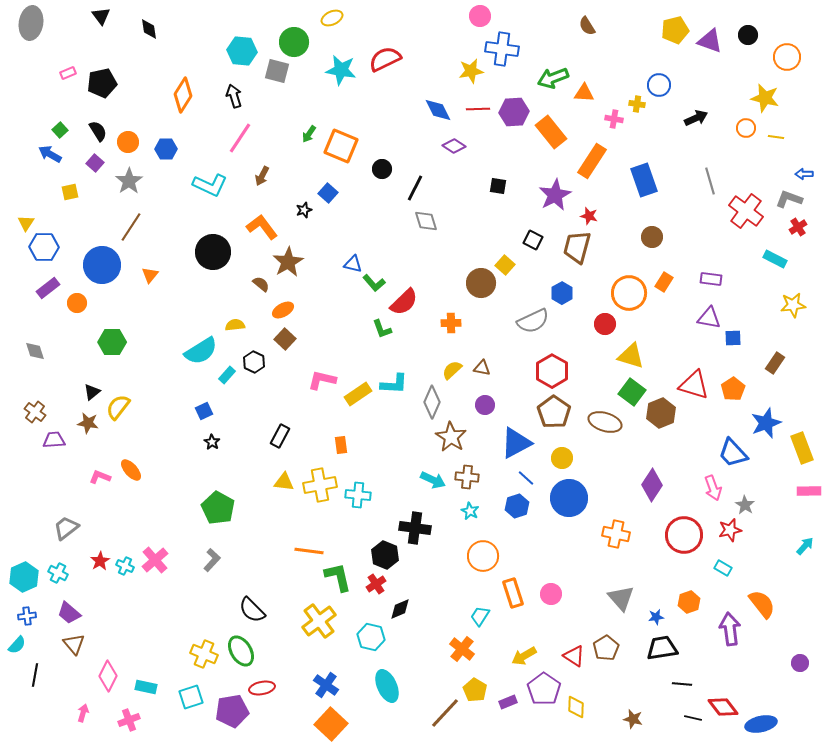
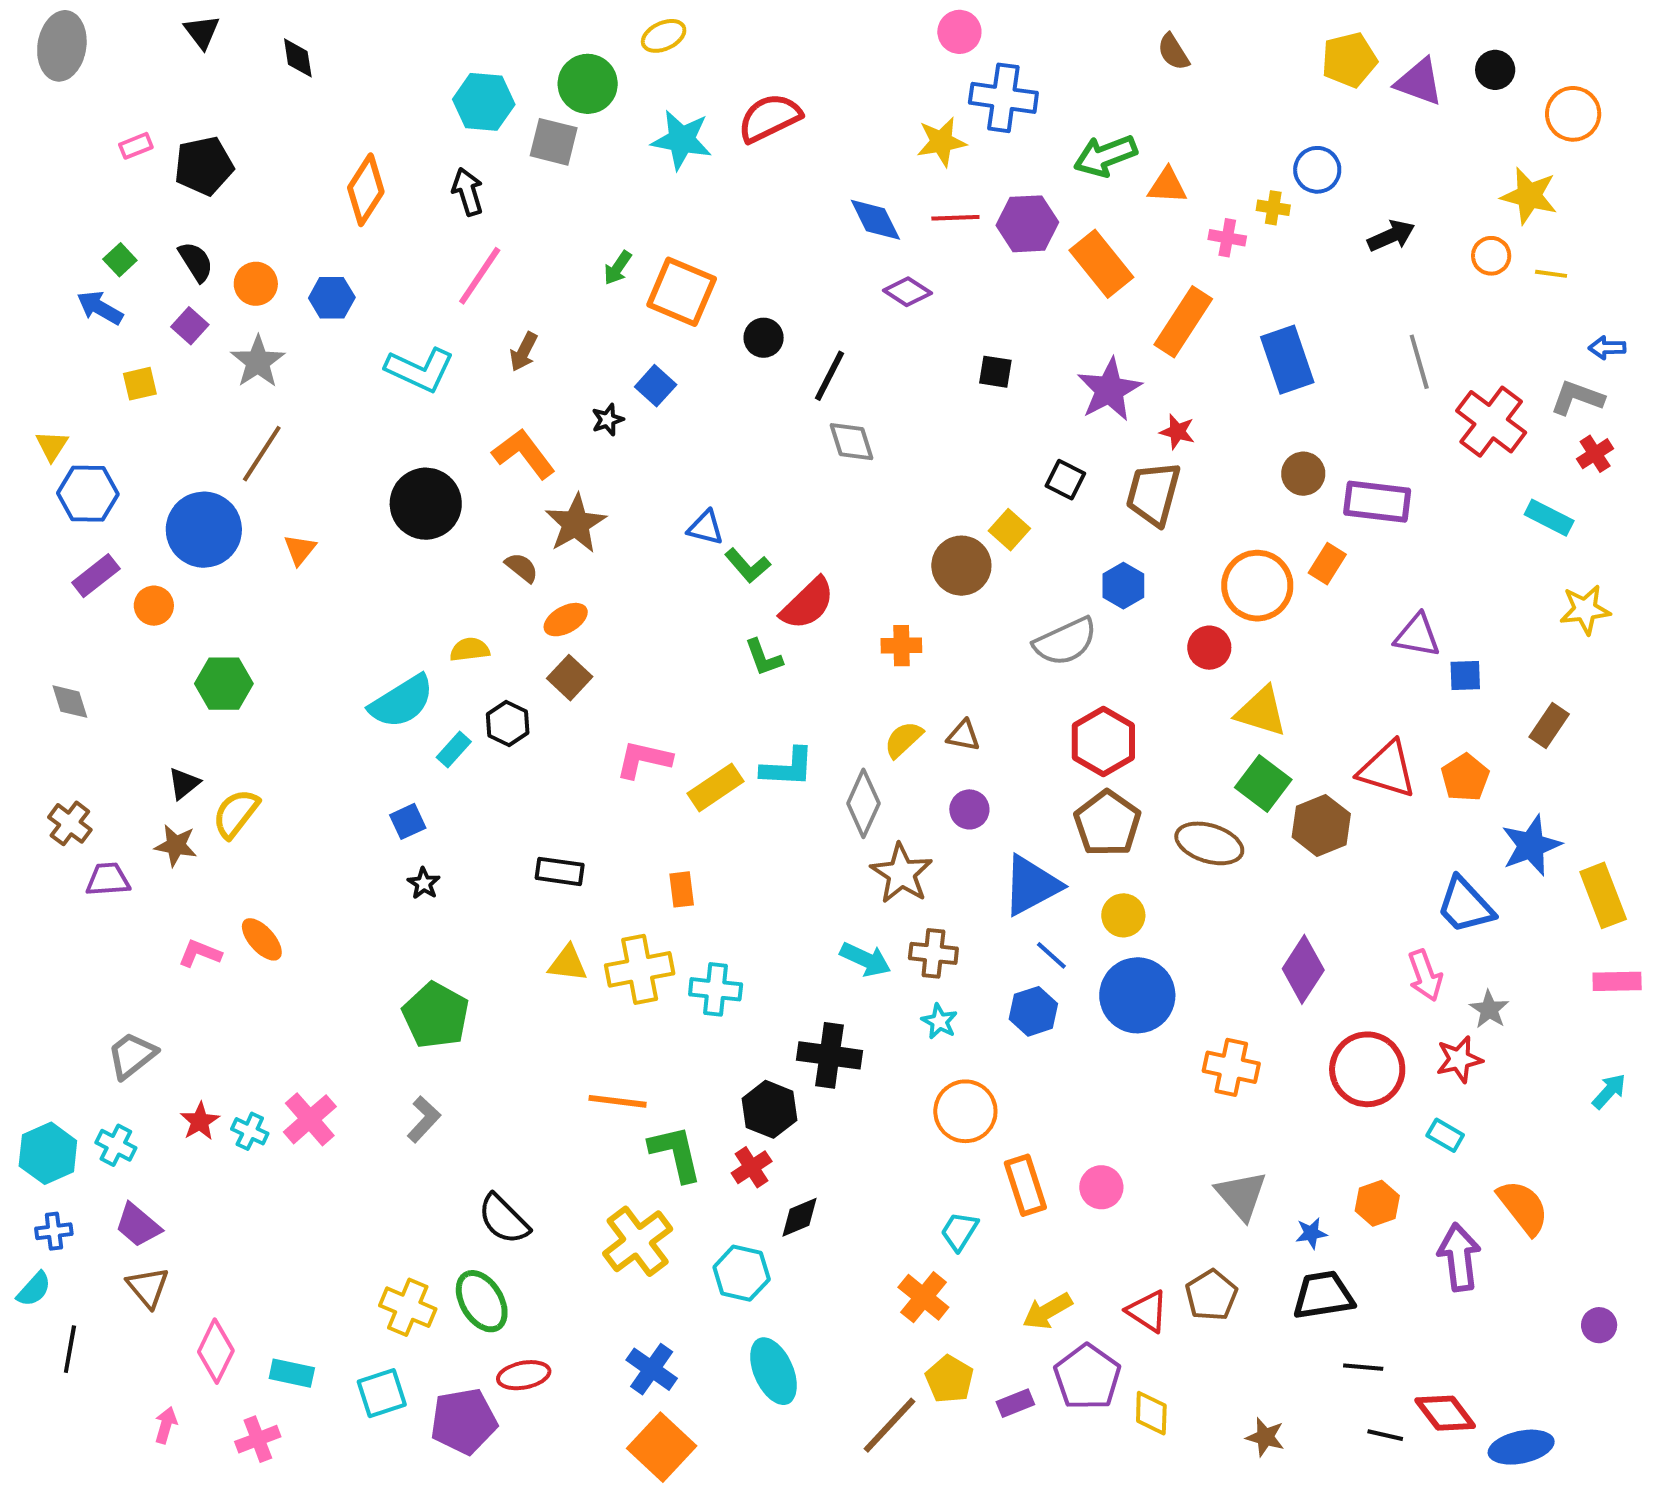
purple rectangle: (711, 279) -> (1377, 502), moved, size x1.5
black rectangle: (280, 436) -> (560, 871), turned 70

